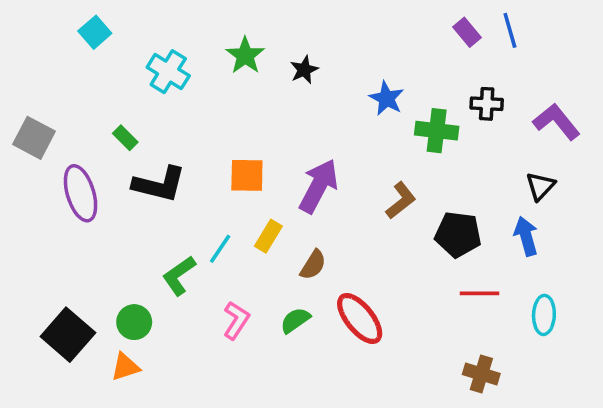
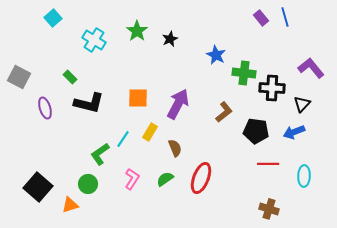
black cross: (487, 104) -> (272, 88), moved, size x1.4
purple ellipse: (81, 193) -> (45, 108), size x0.7
blue arrow: (526, 236) -> (294, 132), turned -95
brown semicircle: (313, 265) -> (175, 148), turned -54
red ellipse: (360, 318) -> (201, 178), turned 60
green circle: (134, 322) -> (88, 184), moved

